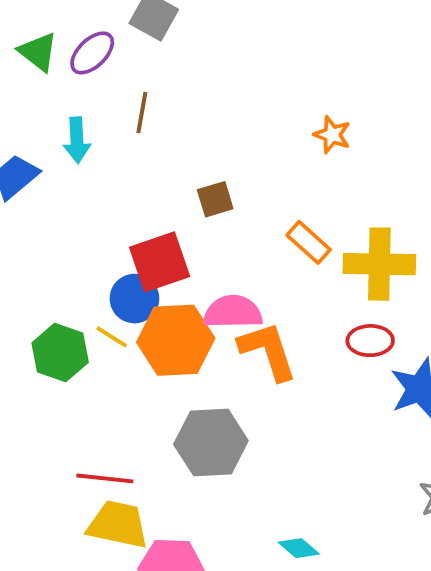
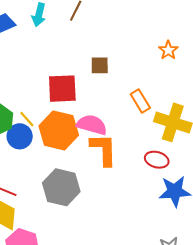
blue circle: (134, 299) -> (20, 136), moved

